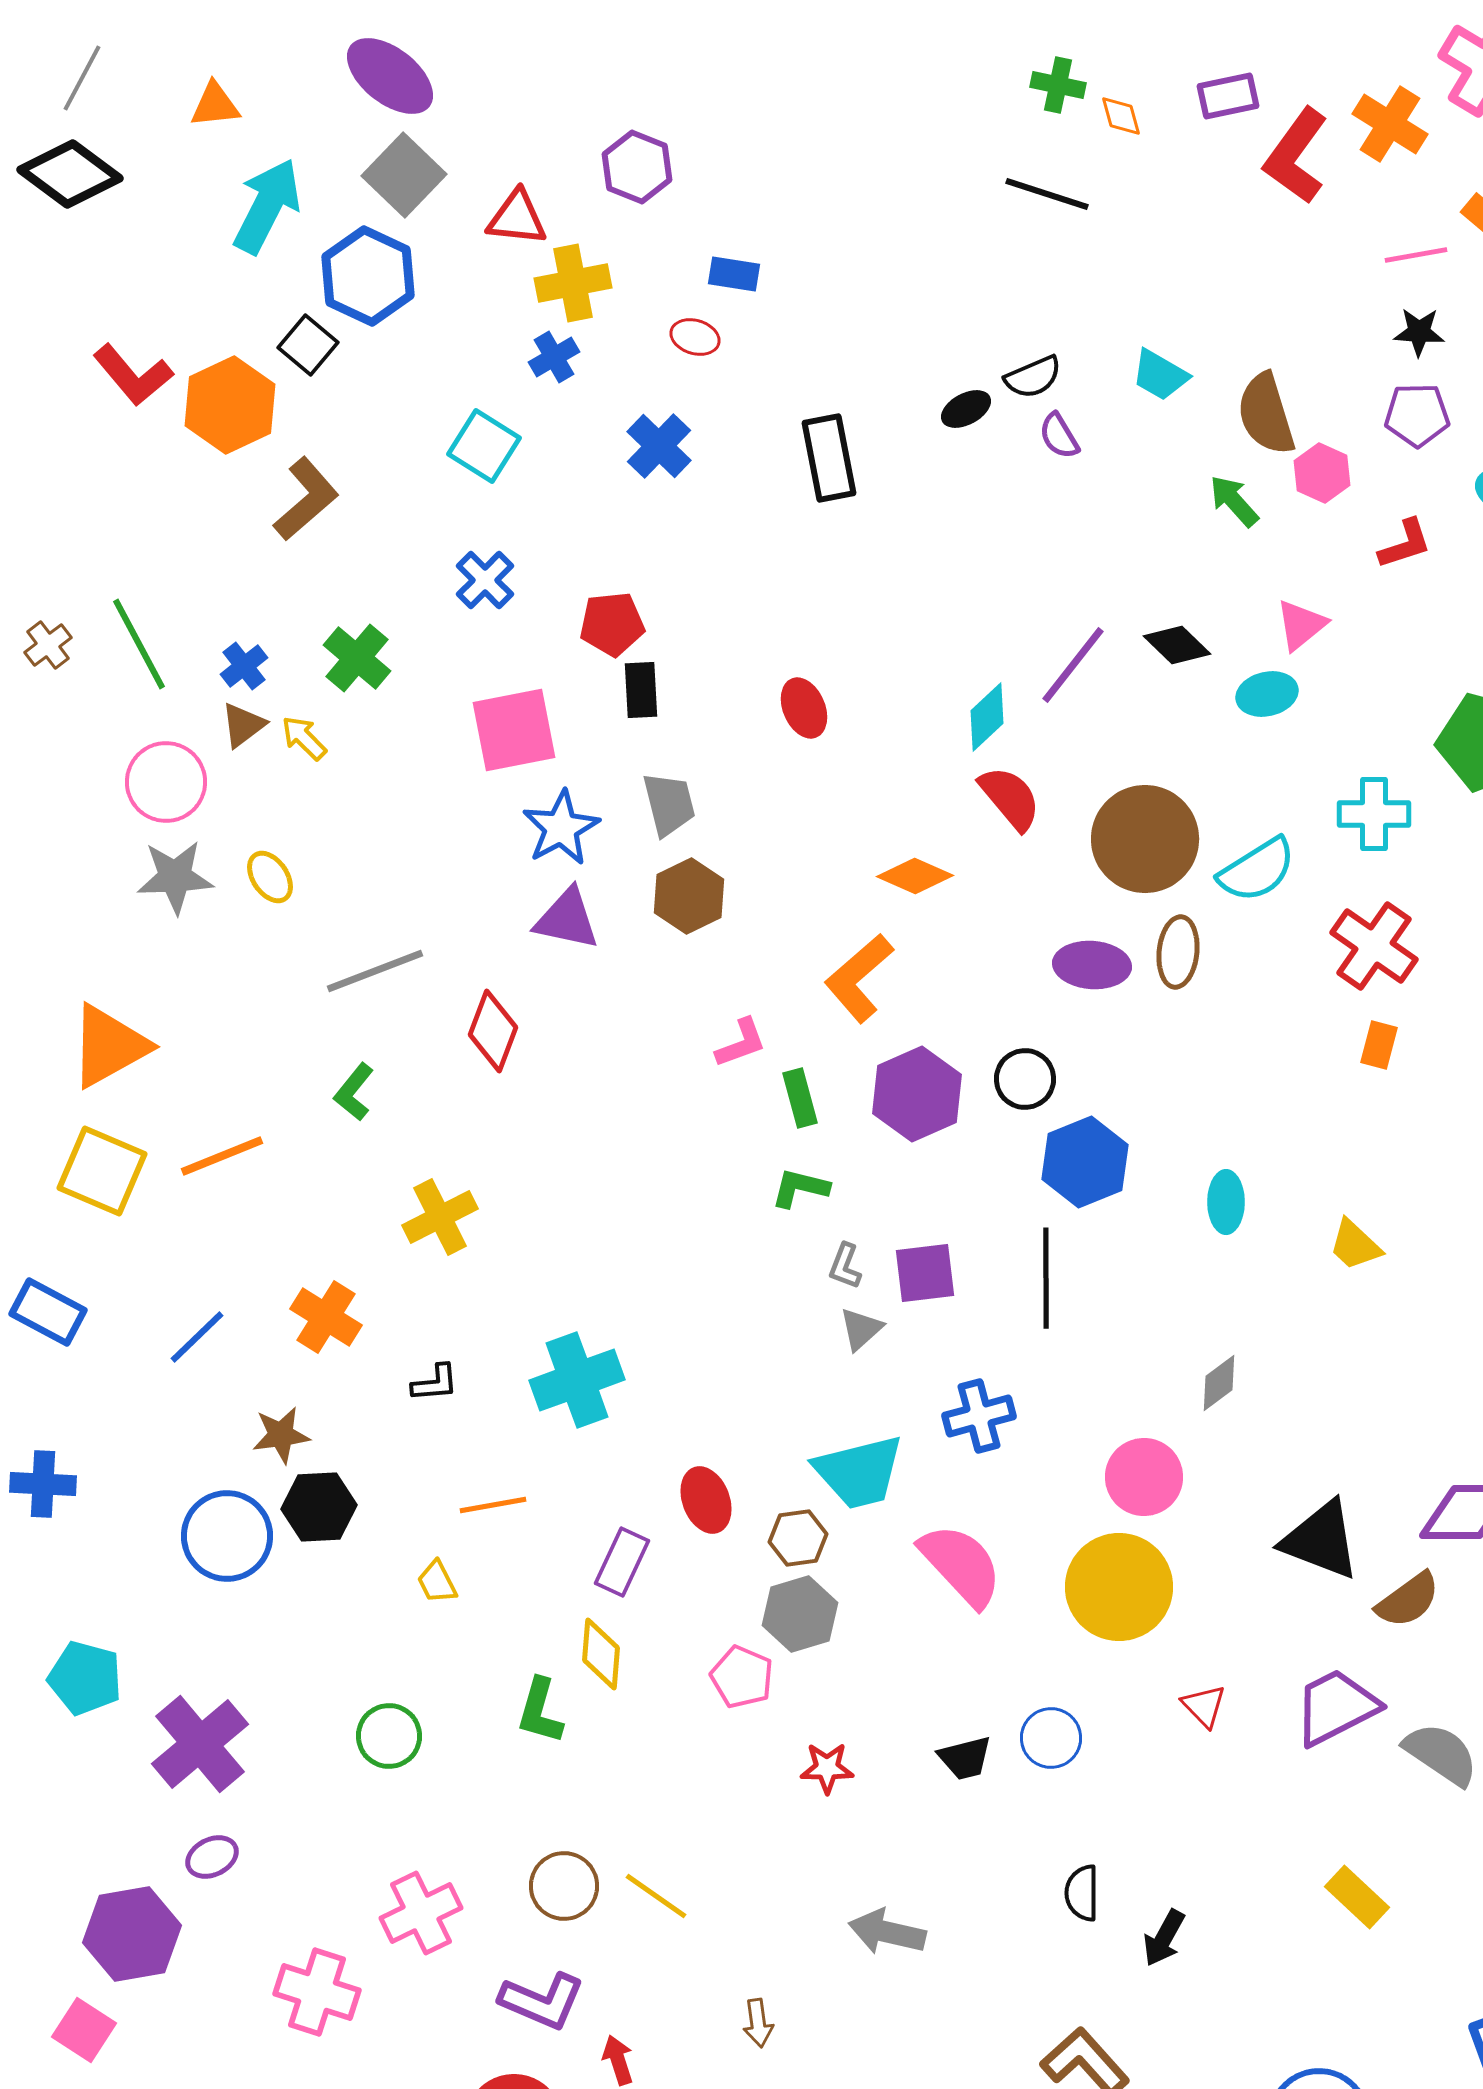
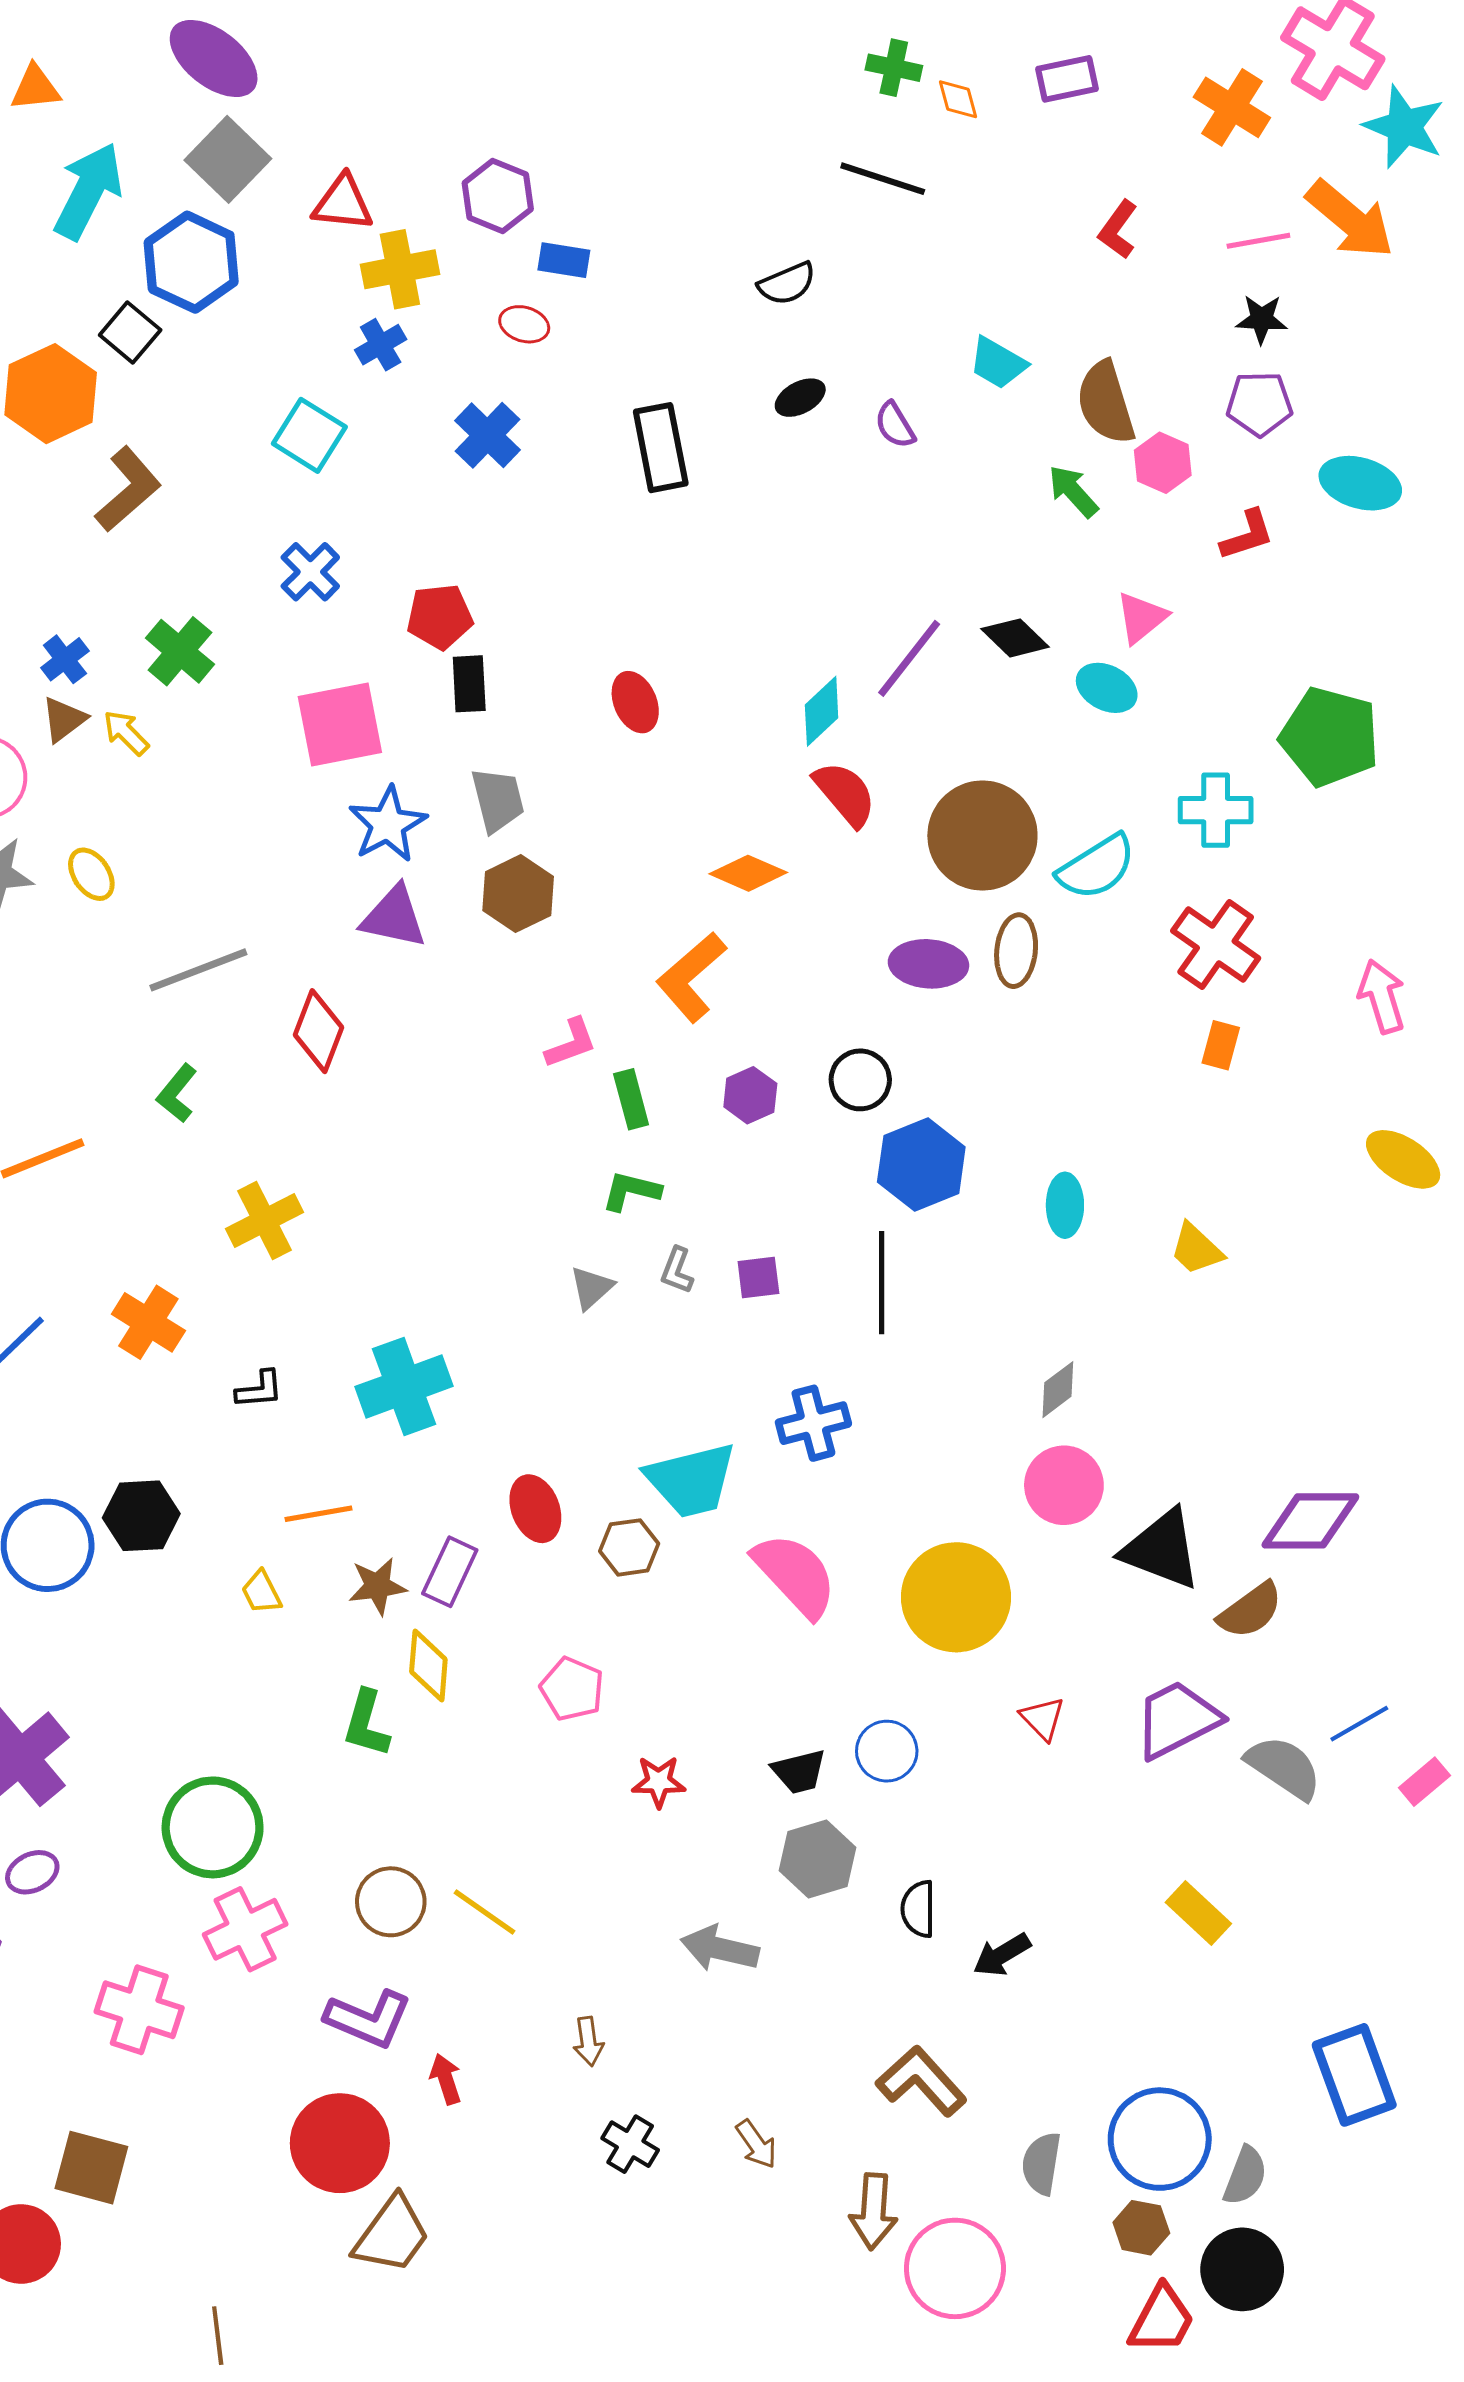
red L-shape: (1296, 156) -> (1118, 230), moved, size x0.6
purple hexagon: (637, 167) -> (498, 196), moved
black semicircle: (1033, 377) -> (787, 284), moved
cyan ellipse: (1267, 694) -> (1107, 688), turned 40
purple hexagon: (917, 1094) -> (750, 1095), size x0.6
purple square: (925, 1273) -> (758, 1278), size x0.7
gray triangle: (861, 1329) -> (591, 1288), moved
brown star: (281, 1435) -> (378, 1586), moved
pink circle: (1144, 1477) -> (1064, 1485), moved
gray hexagon: (800, 1614) -> (817, 1859), moved
green circle: (389, 1736) -> (213, 1827), moved, size x1.5
black arrow: (1164, 1938) -> (1002, 1955), turned 30

